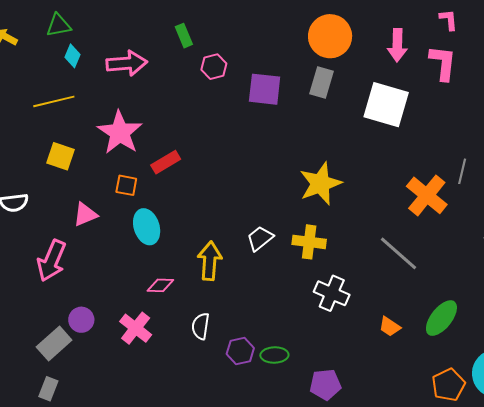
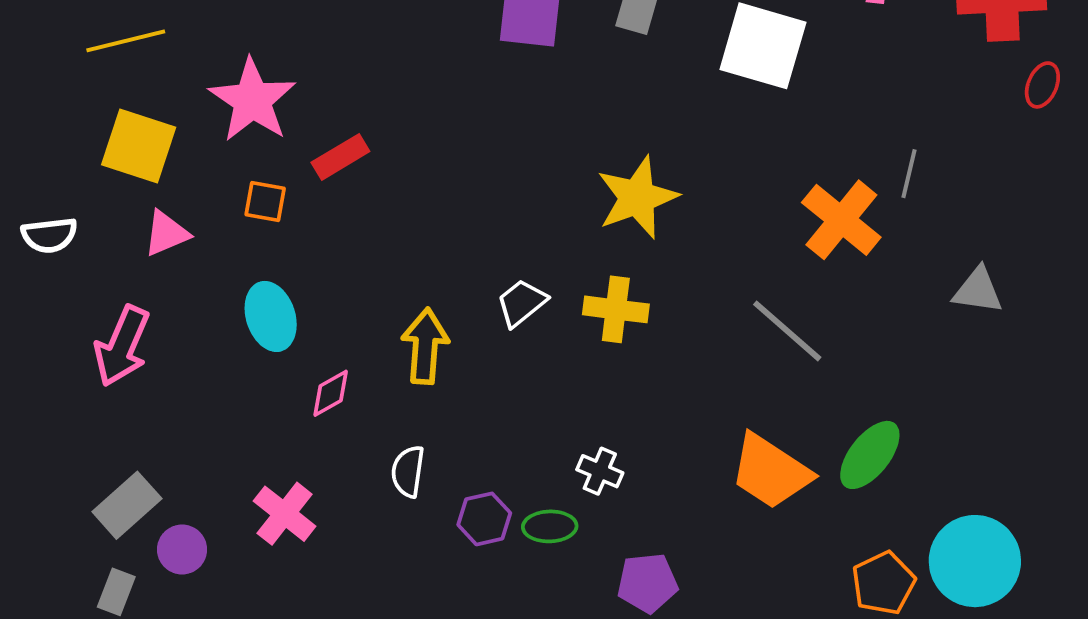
yellow square: (60, 156) -> (139, 146), size x1.4
pink triangle: (85, 215) -> (166, 233), moved
cyan ellipse: (147, 227) -> (271, 316), moved
pink diamond: (160, 285) -> (331, 393), turned -32
white cross: (332, 293) -> (600, 471), moved, size x0.7
purple circle: (81, 320) -> (182, 550), moved
orange trapezoid: (390, 327) -> (771, 472), size x2.0
pink cross: (136, 328) -> (285, 514), moved

